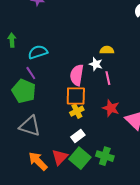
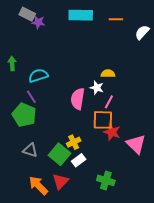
pink line: (108, 78) -> (109, 102), turned 40
orange square: (76, 96) -> (103, 120), moved
yellow cross: (77, 111) -> (74, 142), moved
gray triangle: (30, 126) -> (30, 150), size x0.7
green square: (80, 158) -> (59, 154), moved

